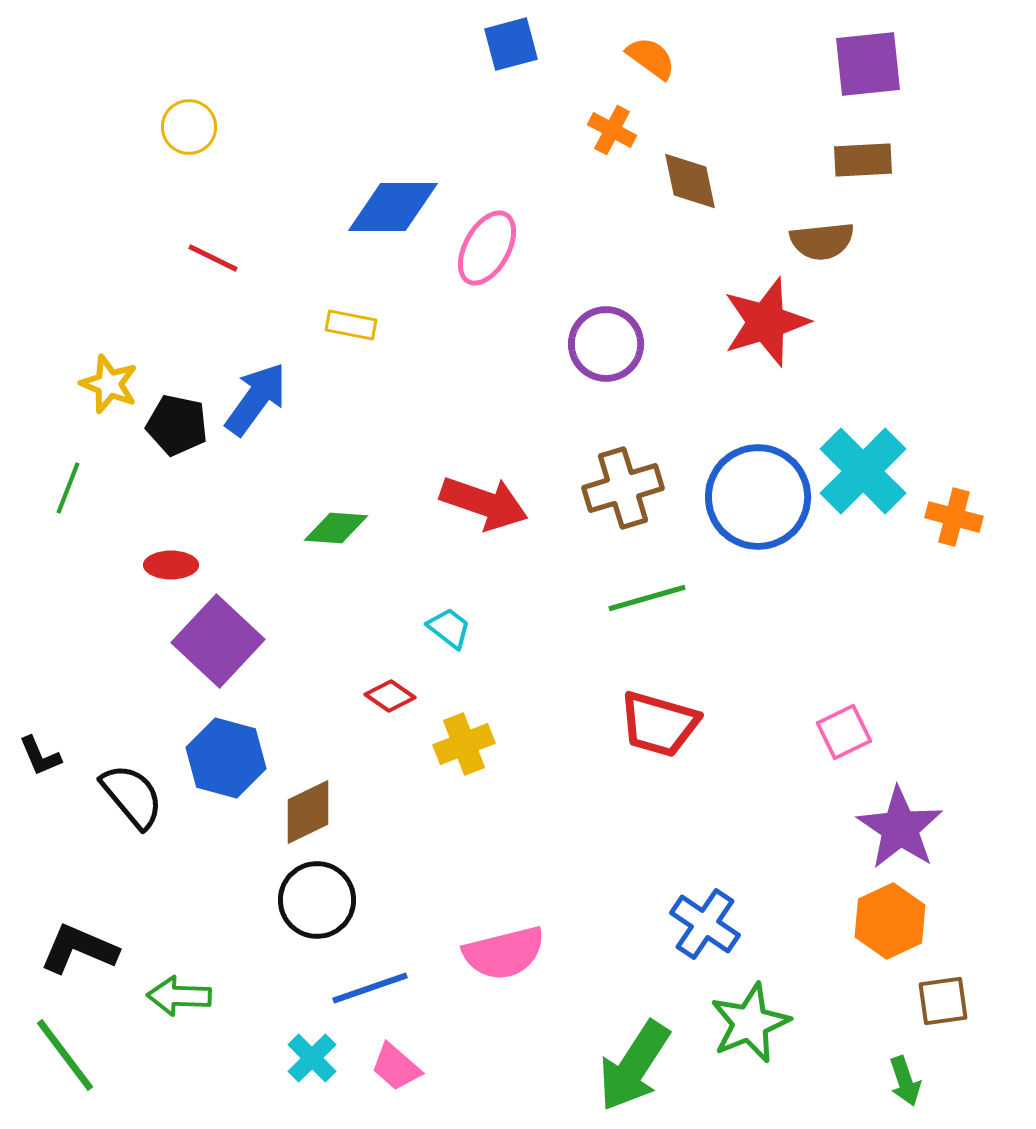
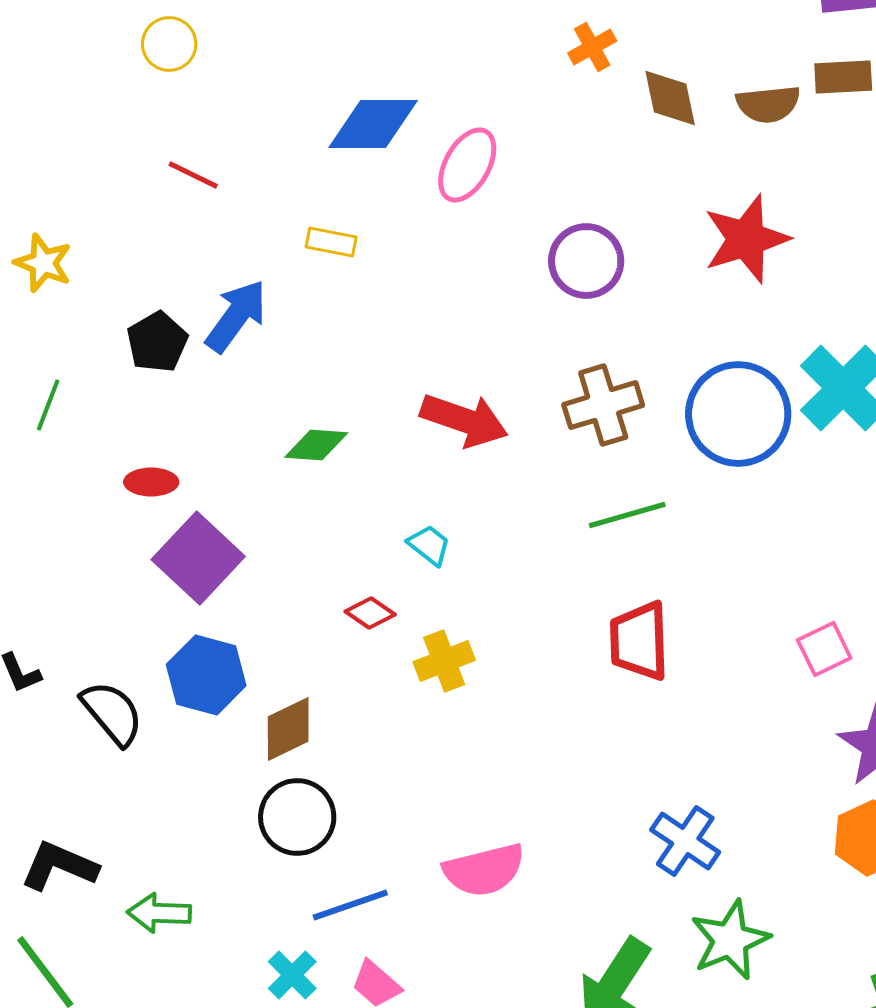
orange cross: (612, 130) -> (592, 47), turned 33
brown semicircle: (822, 241) -> (768, 104), moved
yellow star: (109, 384) -> (43, 263), moved
black pentagon: (177, 425) -> (157, 342), turned 30
red trapezoid: (659, 724) -> (639, 641), turned 72

